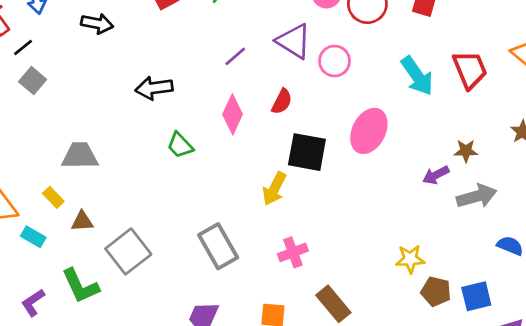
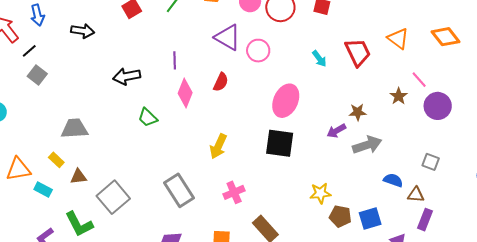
purple line: (235, 56) -> (175, 60), moved, turned -48
cyan arrow: (417, 76) -> (319, 59), size x0.6
black square: (307, 152) -> (280, 143), moved

